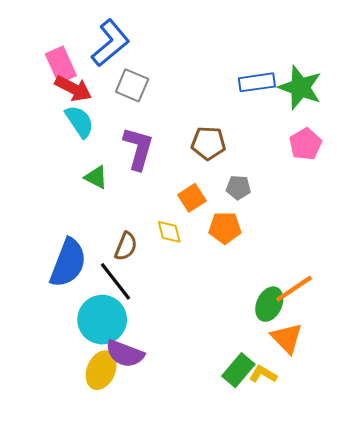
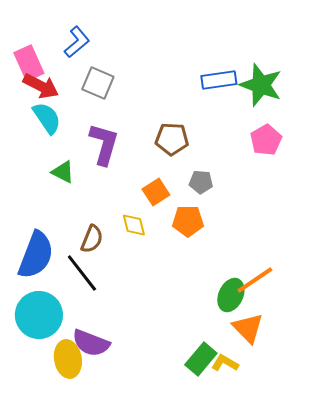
blue L-shape: (110, 43) -> (77, 42), size x0.7
cyan circle: (102, 320) -> (39, 315), moved
yellow ellipse: (101, 370) -> (68, 359), turned -33

